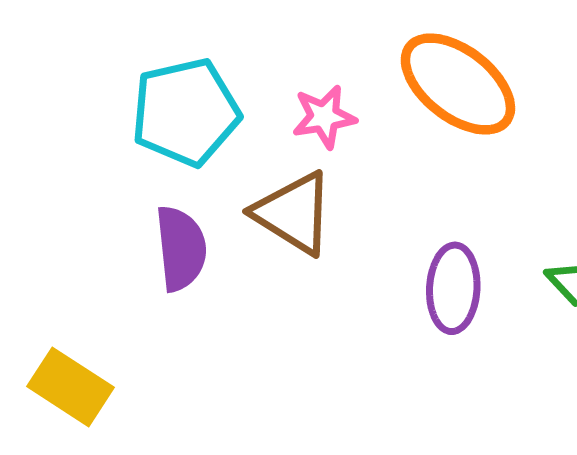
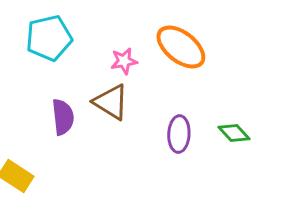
cyan pentagon: (186, 112) -> (49, 38), moved

